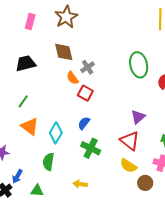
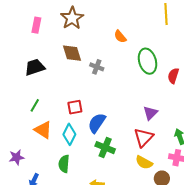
gray cross: (88, 67) -> (97, 67), turned -32
orange semicircle: (72, 78) -> (120, 37), moved
red square: (85, 93) -> (75, 107), moved, turned -35
blue semicircle: (84, 123) -> (97, 123), size x1.5
red triangle: (130, 141) -> (144, 137), turned 40

